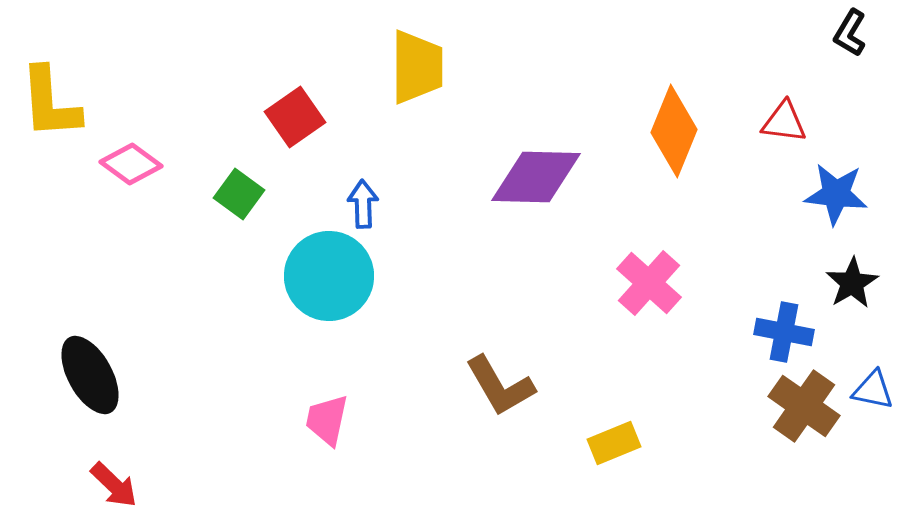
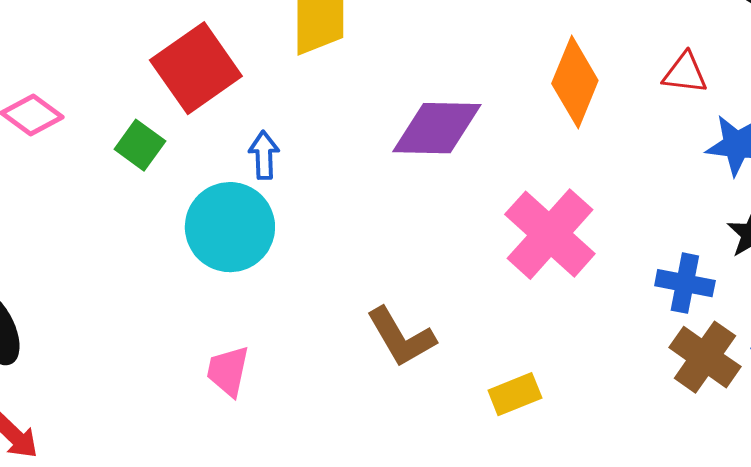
red square: (295, 117) -> (196, 68), size x1.5
pink cross: (649, 283) -> (550, 234), size x1.4

